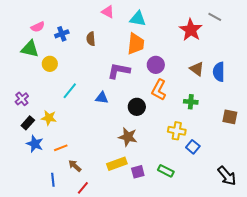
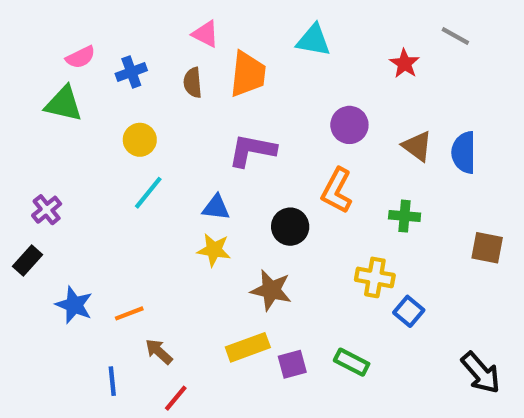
pink triangle: (108, 12) -> (205, 34), moved
cyan triangle: (138, 19) -> (313, 40), moved
red star: (191, 30) -> (405, 64), size x0.6
orange trapezoid: (136, 44) -> (248, 74), moved
yellow circle: (50, 64) -> (140, 140), moved
purple circle: (156, 65) -> (349, 125), moved
yellow star: (49, 118) -> (214, 250), moved
black rectangle: (28, 123) -> (28, 260), moved

